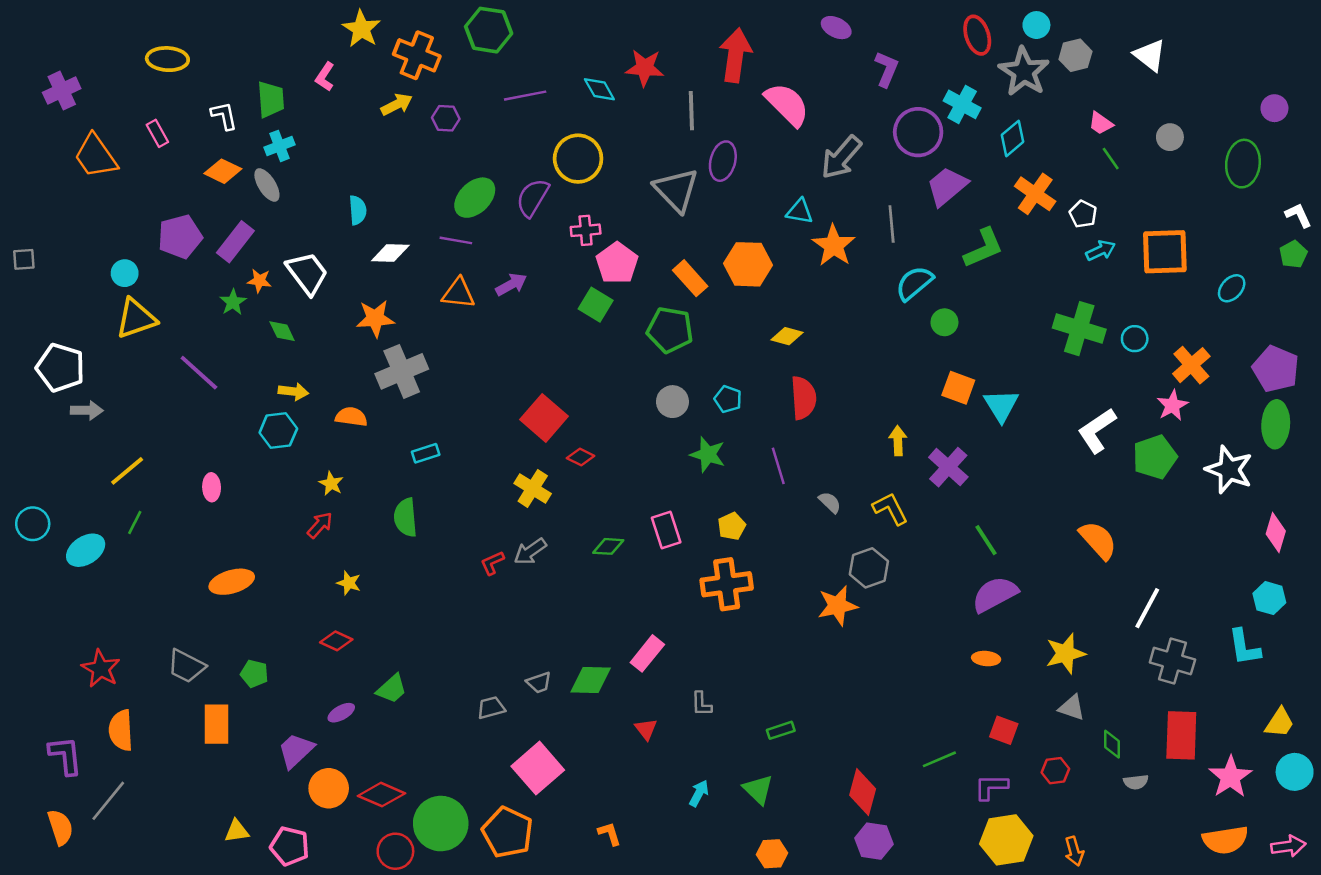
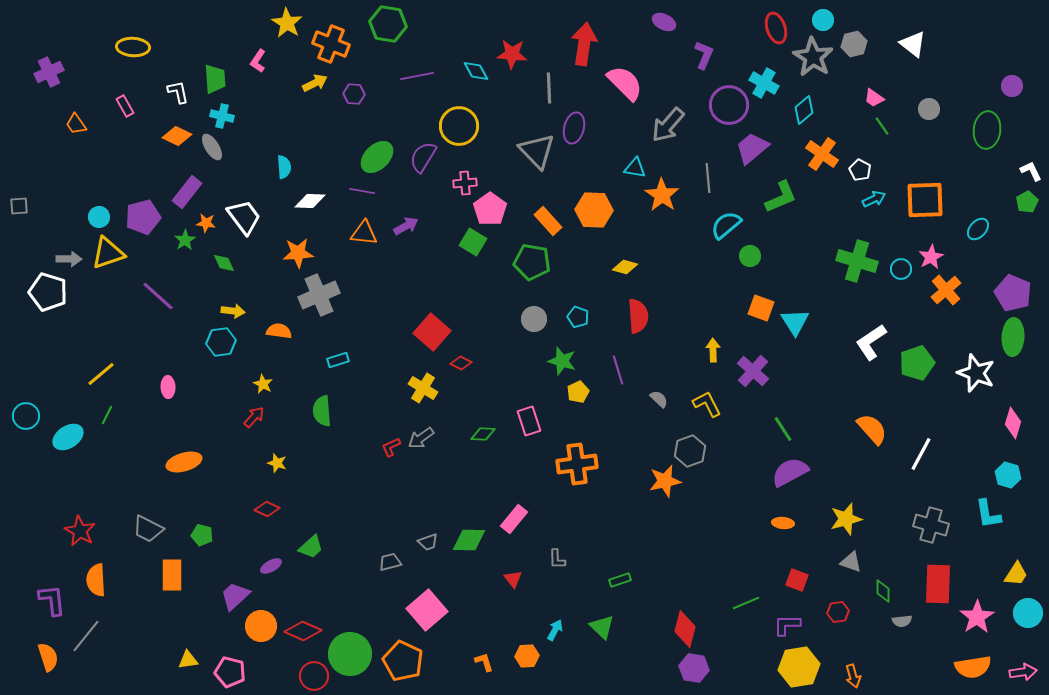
cyan cross: (280, 146) -> (222, 116), turned 35
orange trapezoid: (96, 156) -> (76, 124), size x0.6
purple pentagon: (180, 237) -> (143, 217), moved
pink star: (1172, 405) -> (931, 257), moved
gray arrow: (87, 410) -> (69, 259), moved
yellow pentagon: (732, 526) -> (578, 392), moved
white line: (1147, 608) -> (921, 454), moved
orange hexagon: (772, 854) -> (527, 656), moved

